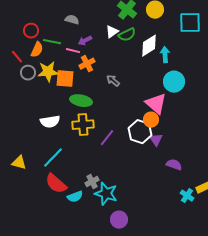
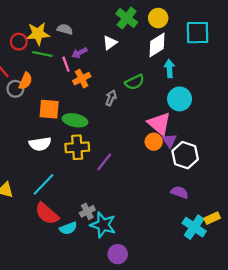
green semicircle: (127, 35) -> (135, 82), moved
white diamond: (149, 46) -> (157, 45), moved
orange semicircle: (37, 50) -> (26, 81), moved
pink line: (73, 51) -> (66, 64), turned 56
yellow star: (48, 72) -> (38, 34), moved
orange square: (65, 79) -> (49, 109), moved
gray arrow: (113, 81) -> (111, 98), turned 72
white hexagon: (140, 132) -> (185, 155), moved
purple triangle: (156, 140) -> (169, 141), moved
cyan cross: (187, 196) -> (194, 227), size x1.5

